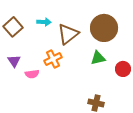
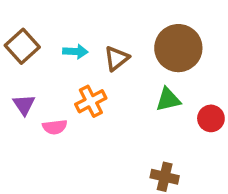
cyan arrow: (44, 22) -> (75, 51), moved
brown triangle: (68, 34) -> (117, 58), size x0.7

